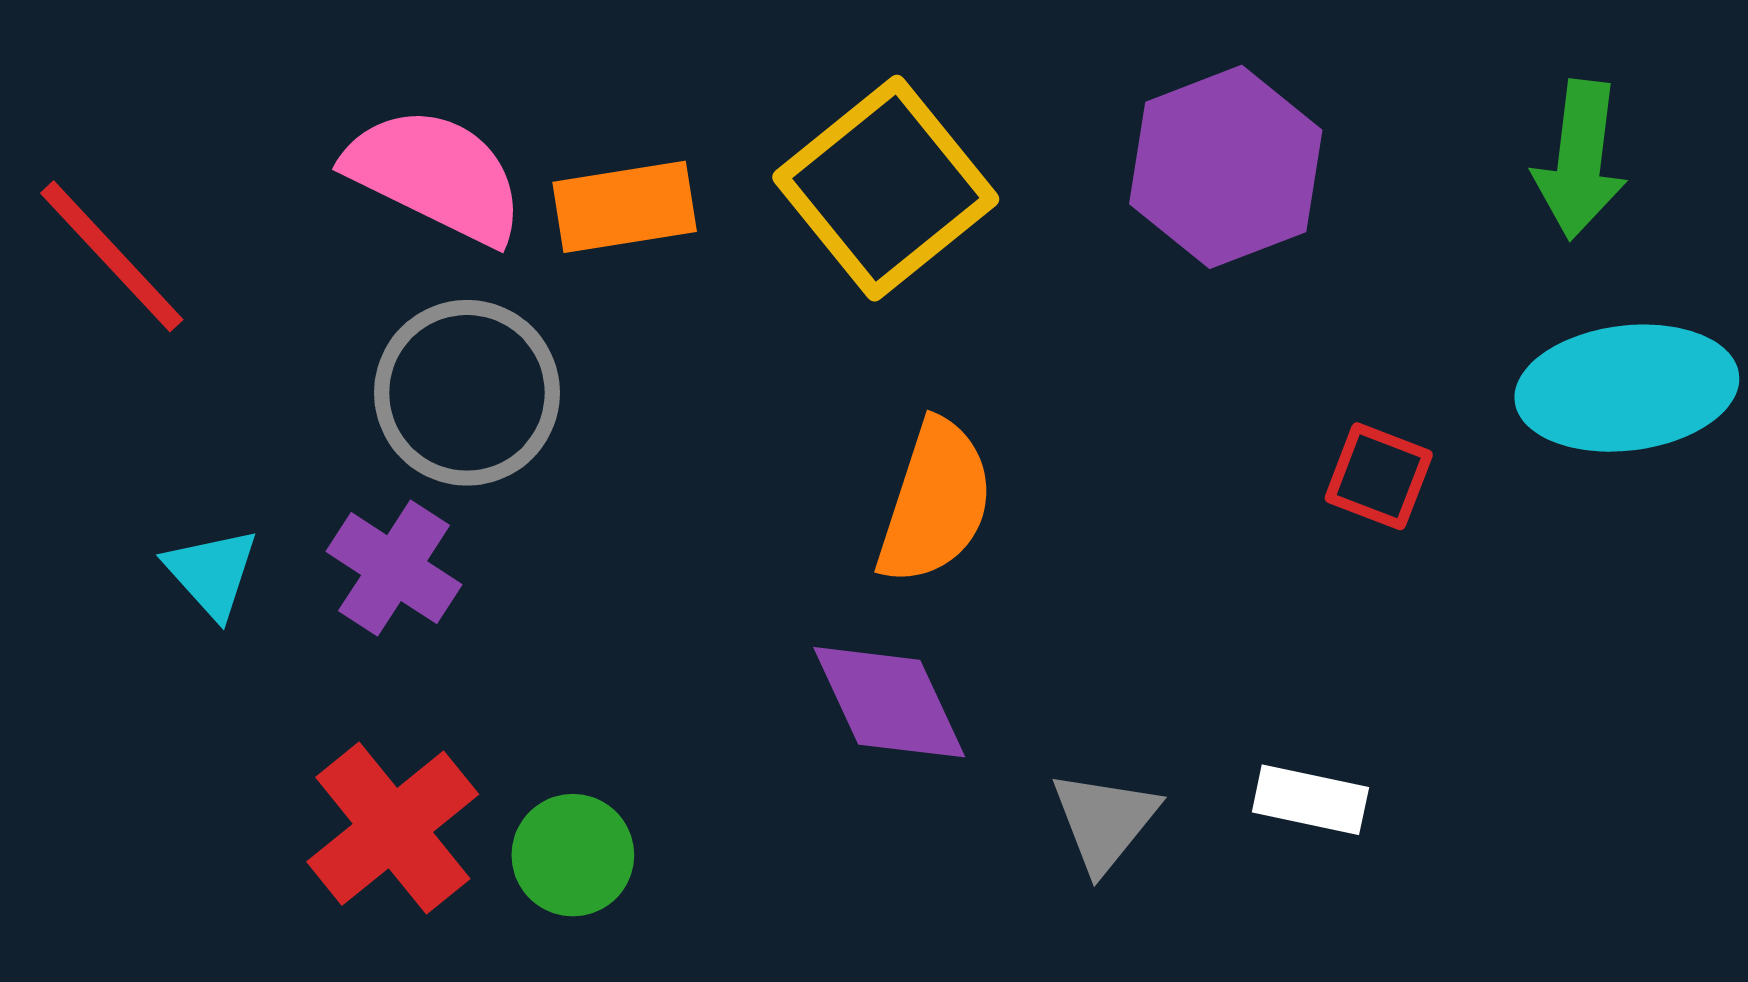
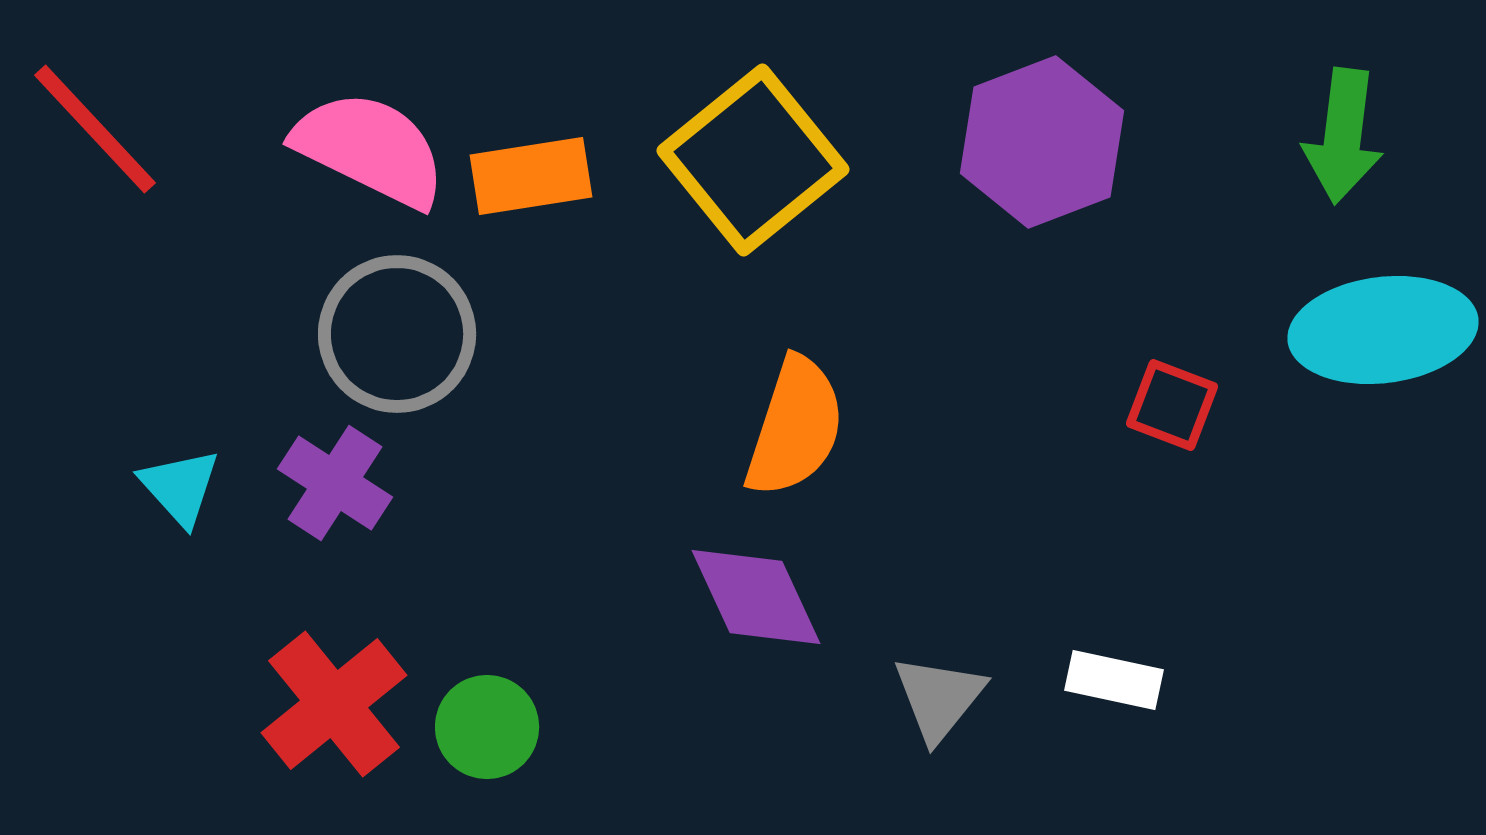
red line: (112, 256) -> (95, 129), moved

